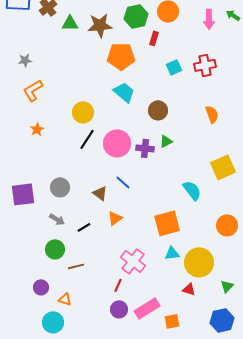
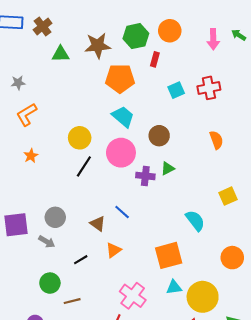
green triangle: (70, 23) -> (61, 54), moved
pink circle: (117, 143) -> (121, 153), moved
yellow square: (223, 167) -> (228, 196), size x0.7
gray arrow: (57, 219) -> (47, 242), moved

